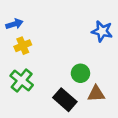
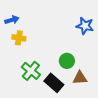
yellow cross: (23, 46) -> (19, 38), turned 32
green cross: (22, 80) -> (31, 71), moved

